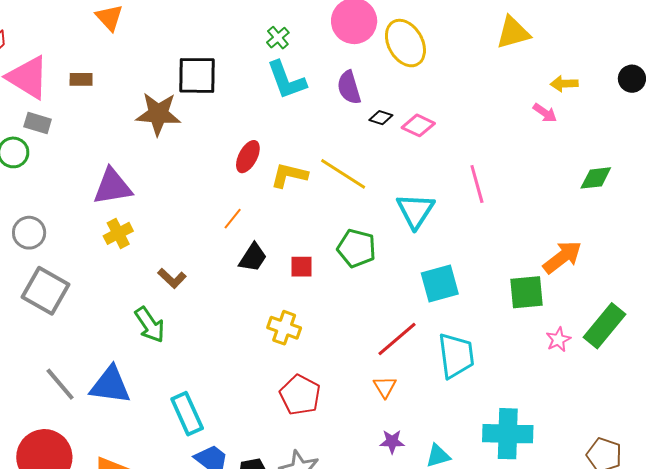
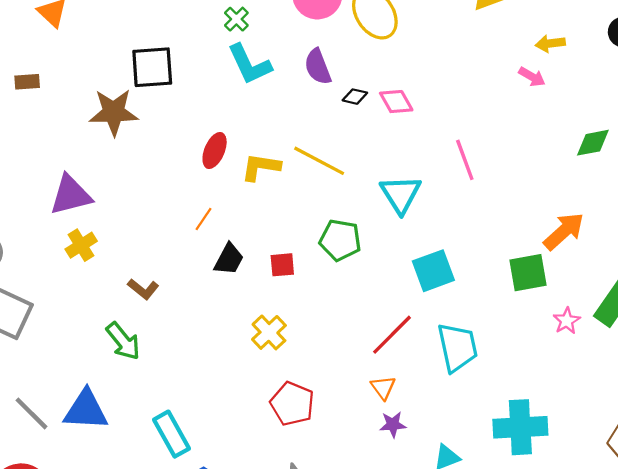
pink diamond: (418, 125) -> (396, 102), turned 40
yellow cross: (284, 328) -> (269, 332), turned 32
purple star: (392, 442) -> (393, 425), moved

